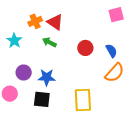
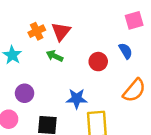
red triangle: (55, 22) -> (61, 32), turned 36
blue semicircle: (111, 51) -> (126, 51), moved
blue star: (47, 77) -> (77, 99), moved

